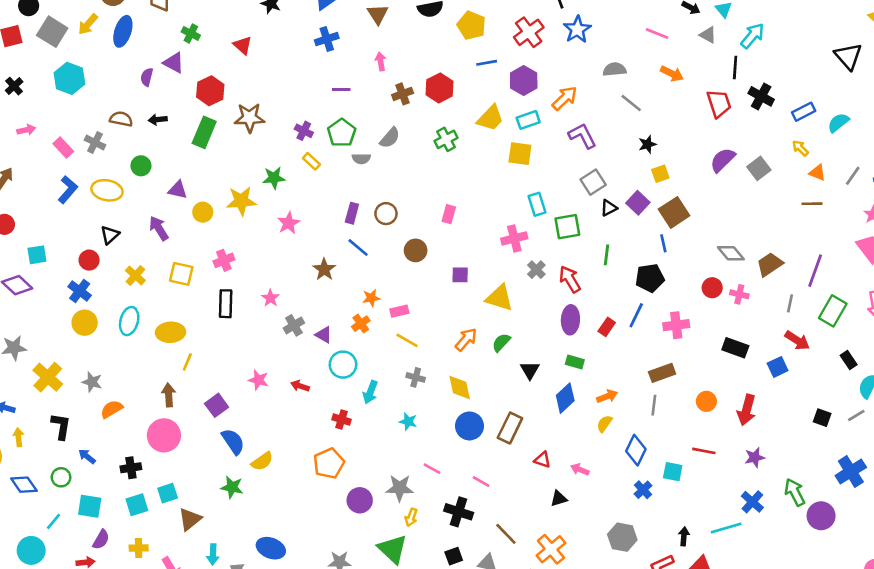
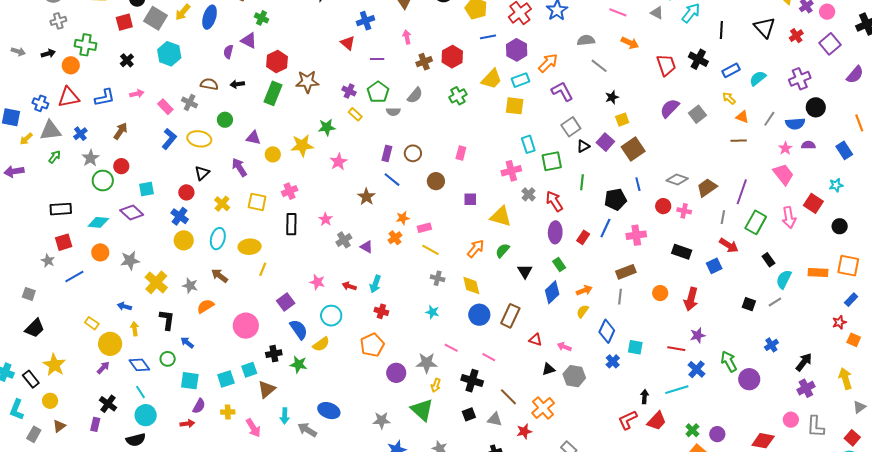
red triangle: (243, 45) -> (348, 43), moved
black line: (735, 68) -> (721, 30), moved
blue line: (663, 243) -> (638, 184), moved
gray diamond: (731, 253) -> (677, 180), turned -30
green rectangle: (575, 362) -> (559, 264), turned 40
cyan circle: (343, 365) -> (331, 316), moved
cyan arrow: (370, 392) -> (375, 284), moved
brown arrow: (169, 395) -> (220, 276), moved, turned -48
red line: (704, 451) -> (676, 349), moved
black cross: (131, 468) -> (274, 354), moved
blue cross: (851, 471) -> (771, 345), size x0.6
cyan line: (54, 521) -> (140, 392), moved, turned -72
gray hexagon: (622, 537) -> (574, 376), moved

